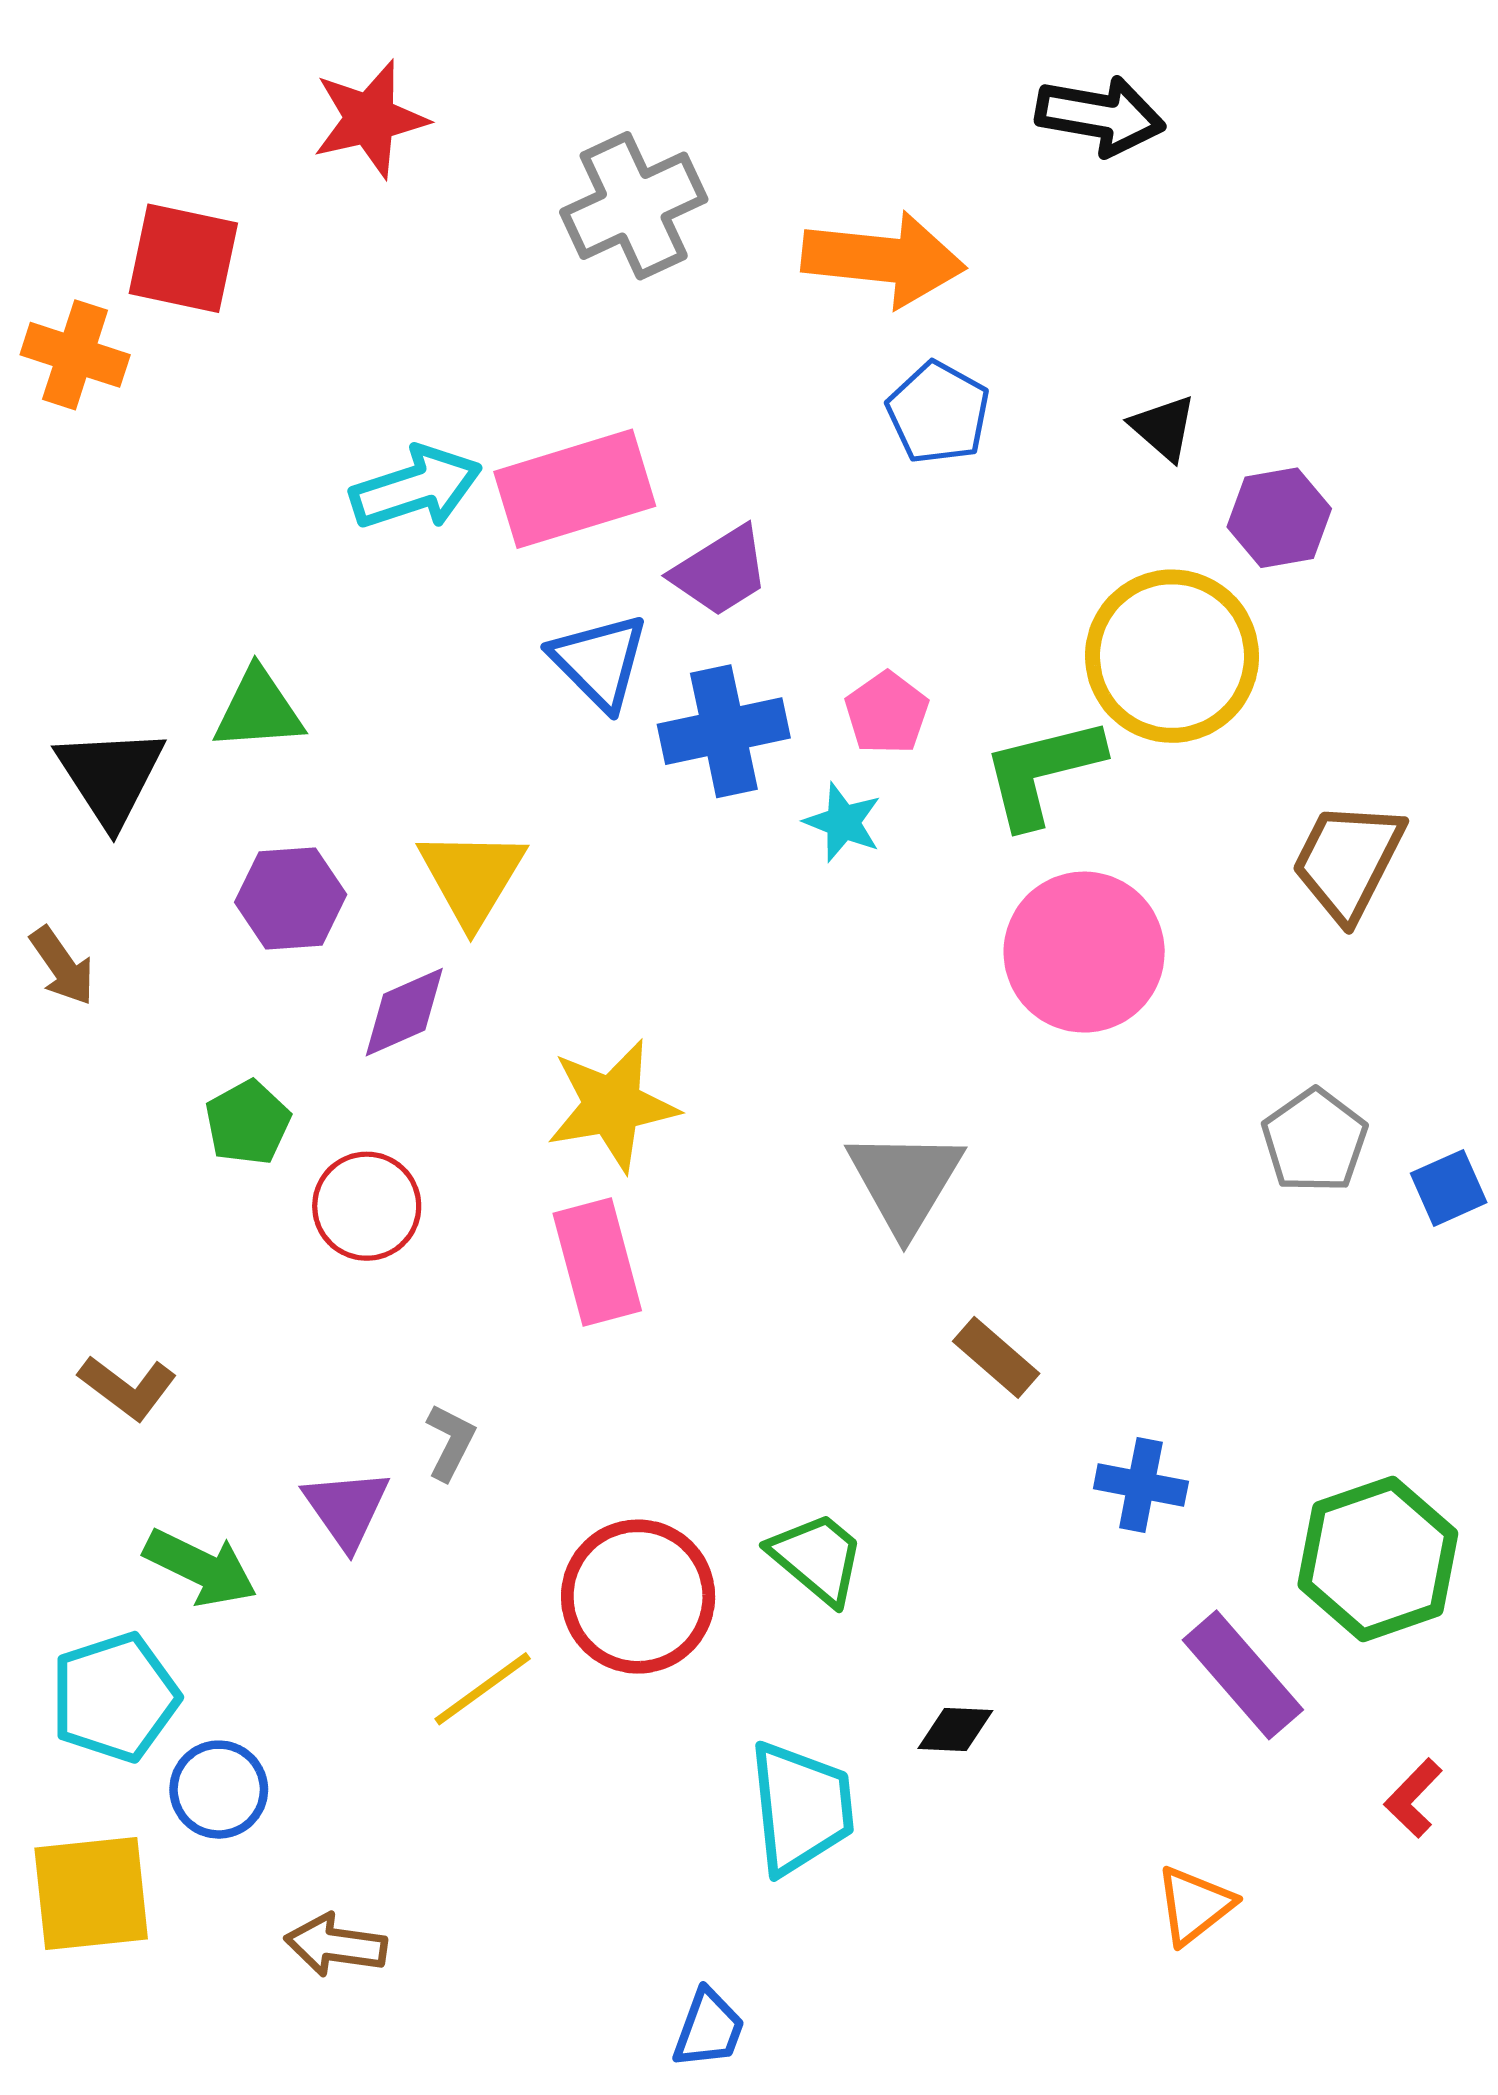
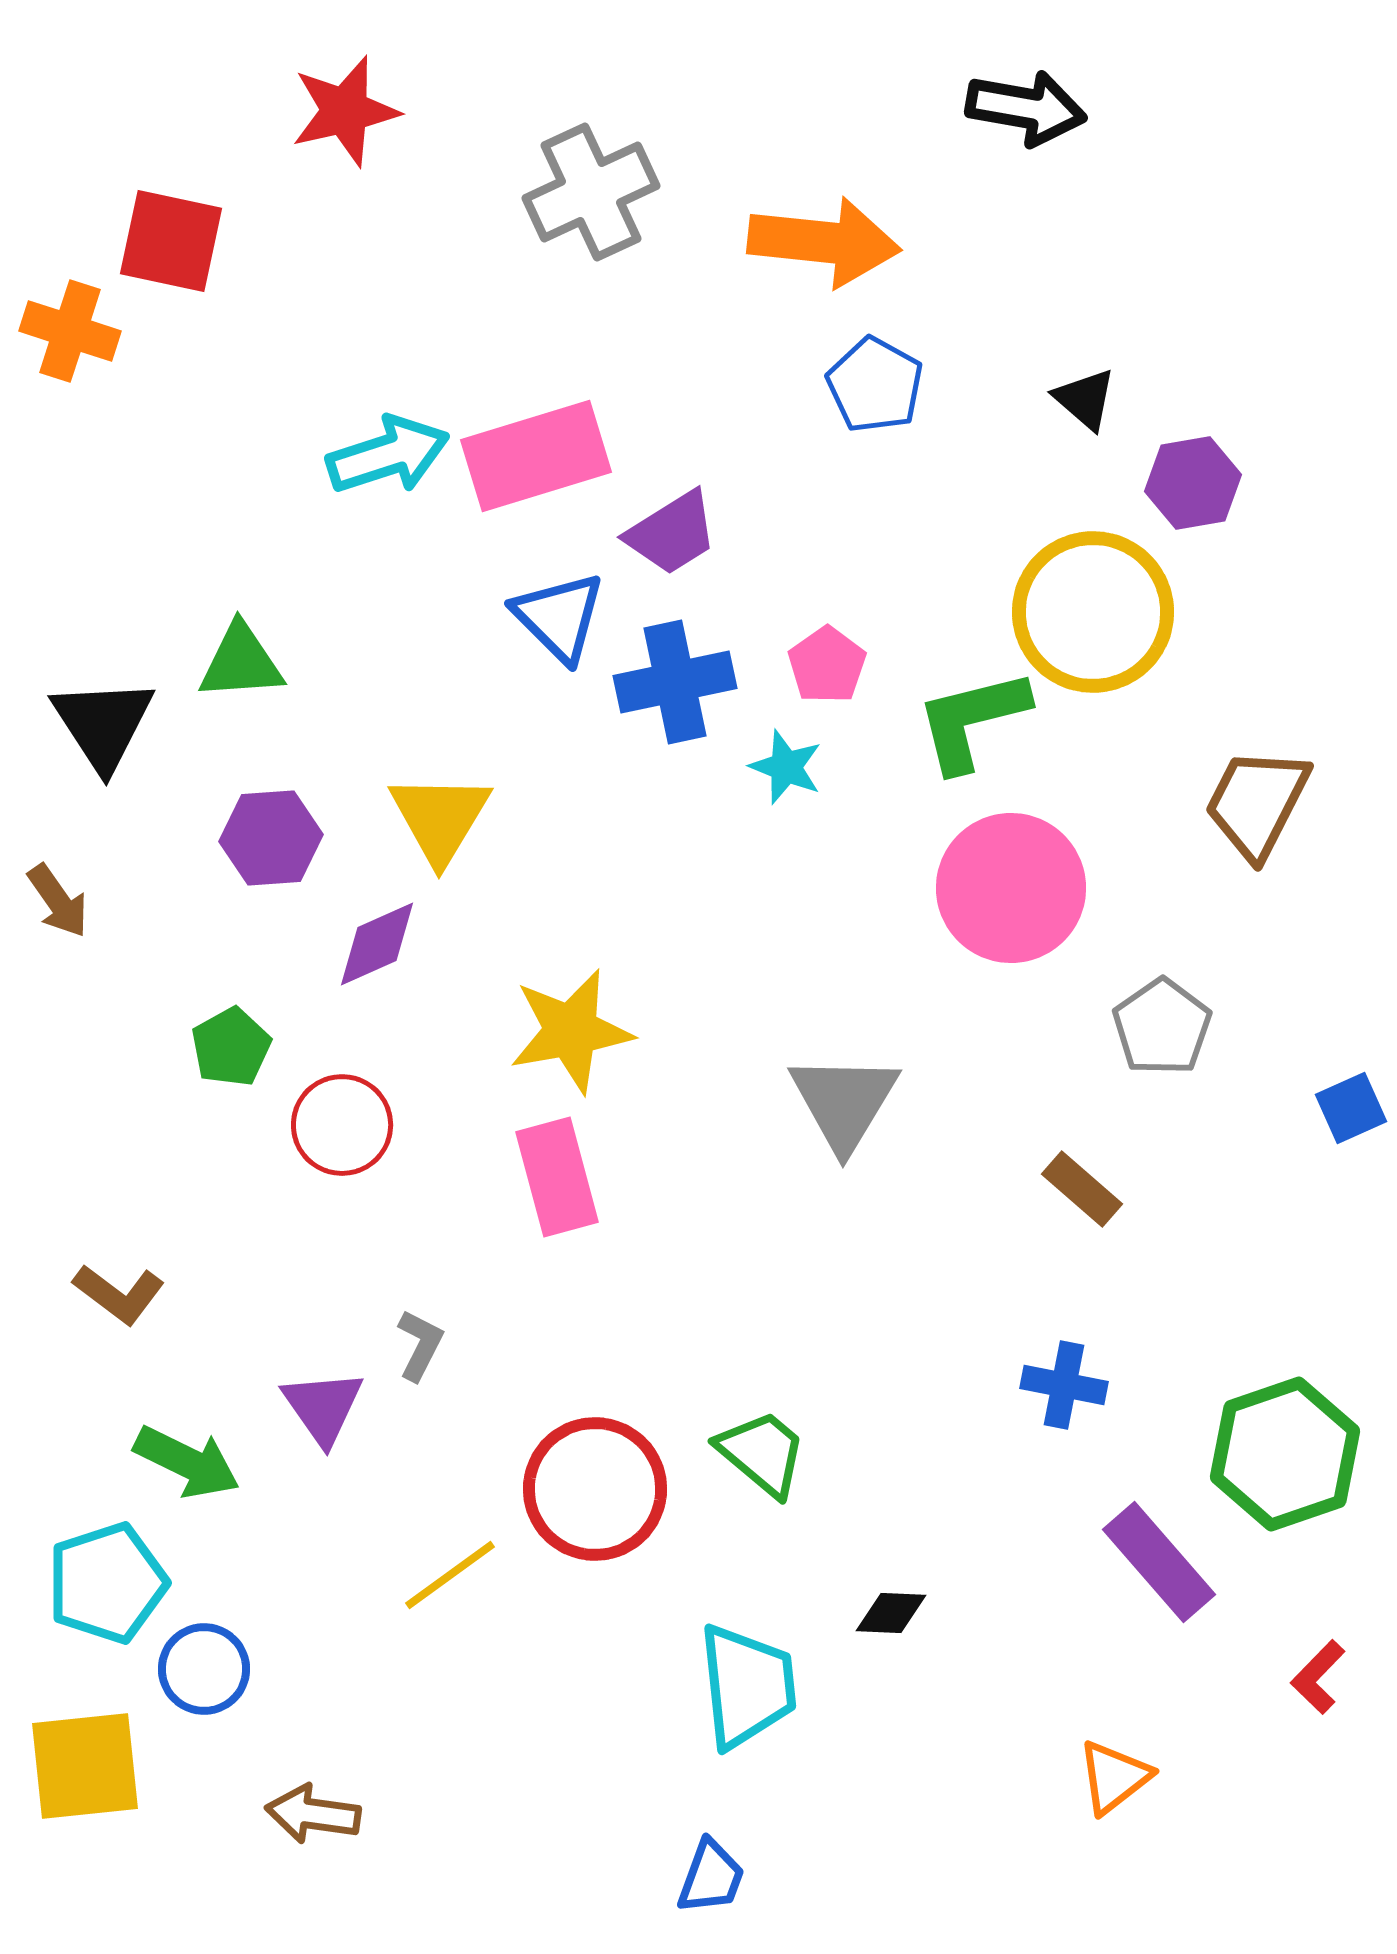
gray pentagon: (1315, 1141) -> (1162, 1027), moved
brown rectangle: (996, 1357) -> (1082, 1189), moved
blue trapezoid: (709, 2029) -> (711, 1877), moved

